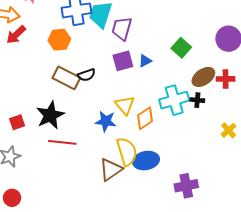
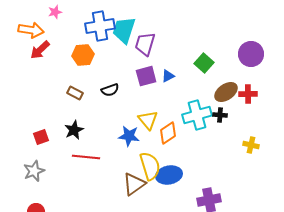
brown rectangle: (66, 78) -> (75, 93), moved, size x0.6
black star: (50, 115) -> (74, 130), size x0.7
yellow cross: (229, 130) -> (251, 145), turned -35

